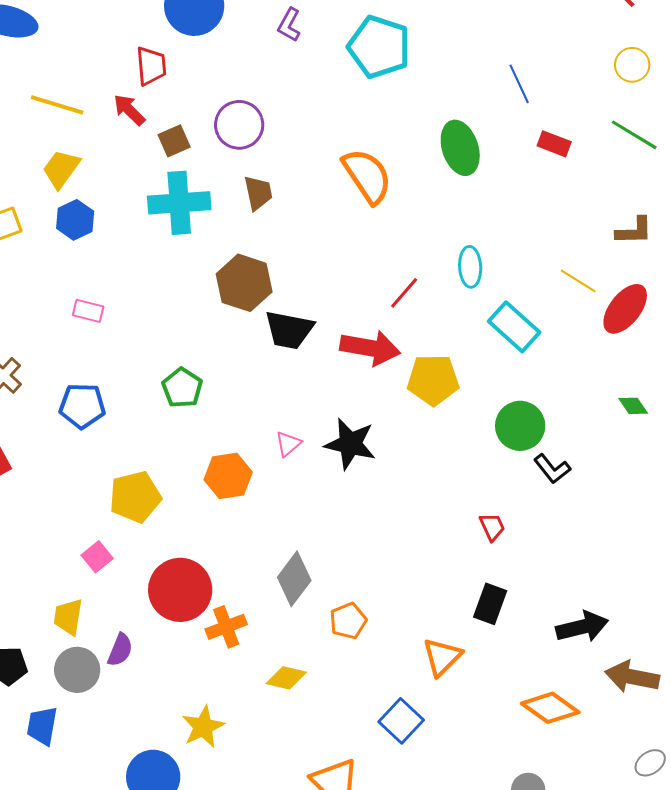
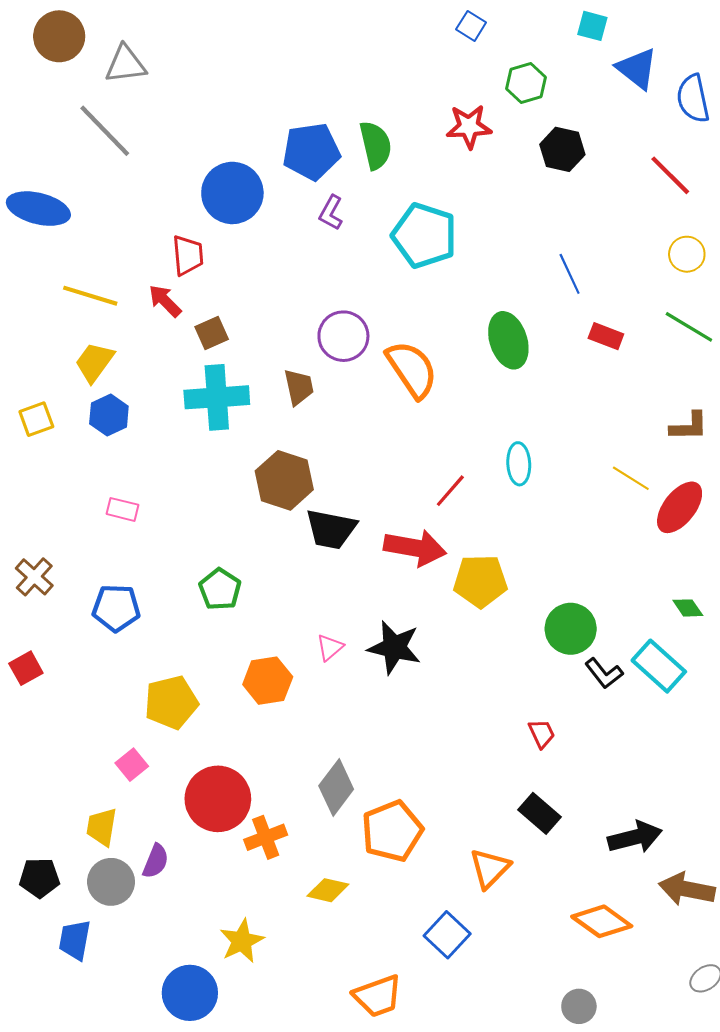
purple circle: (239, 125) -> (343, 336), moved
cyan rectangle: (514, 327) -> (659, 666), moved
black rectangle: (490, 604) -> (539, 813), turned -69
orange pentagon: (348, 621) -> (392, 831), size x1.6

